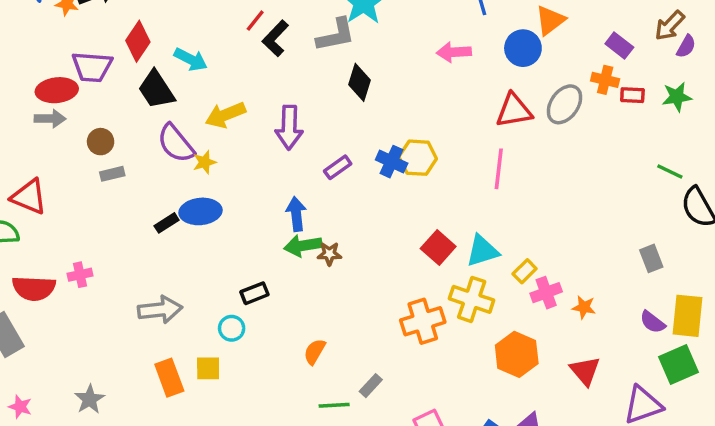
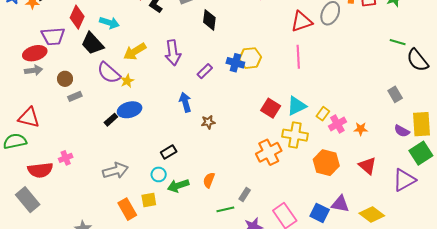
green arrow: (303, 246) -> (178, 186), moved

